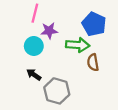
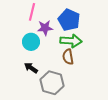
blue pentagon: (94, 24) -> (69, 20), moved
brown semicircle: (93, 62) -> (68, 57), moved

